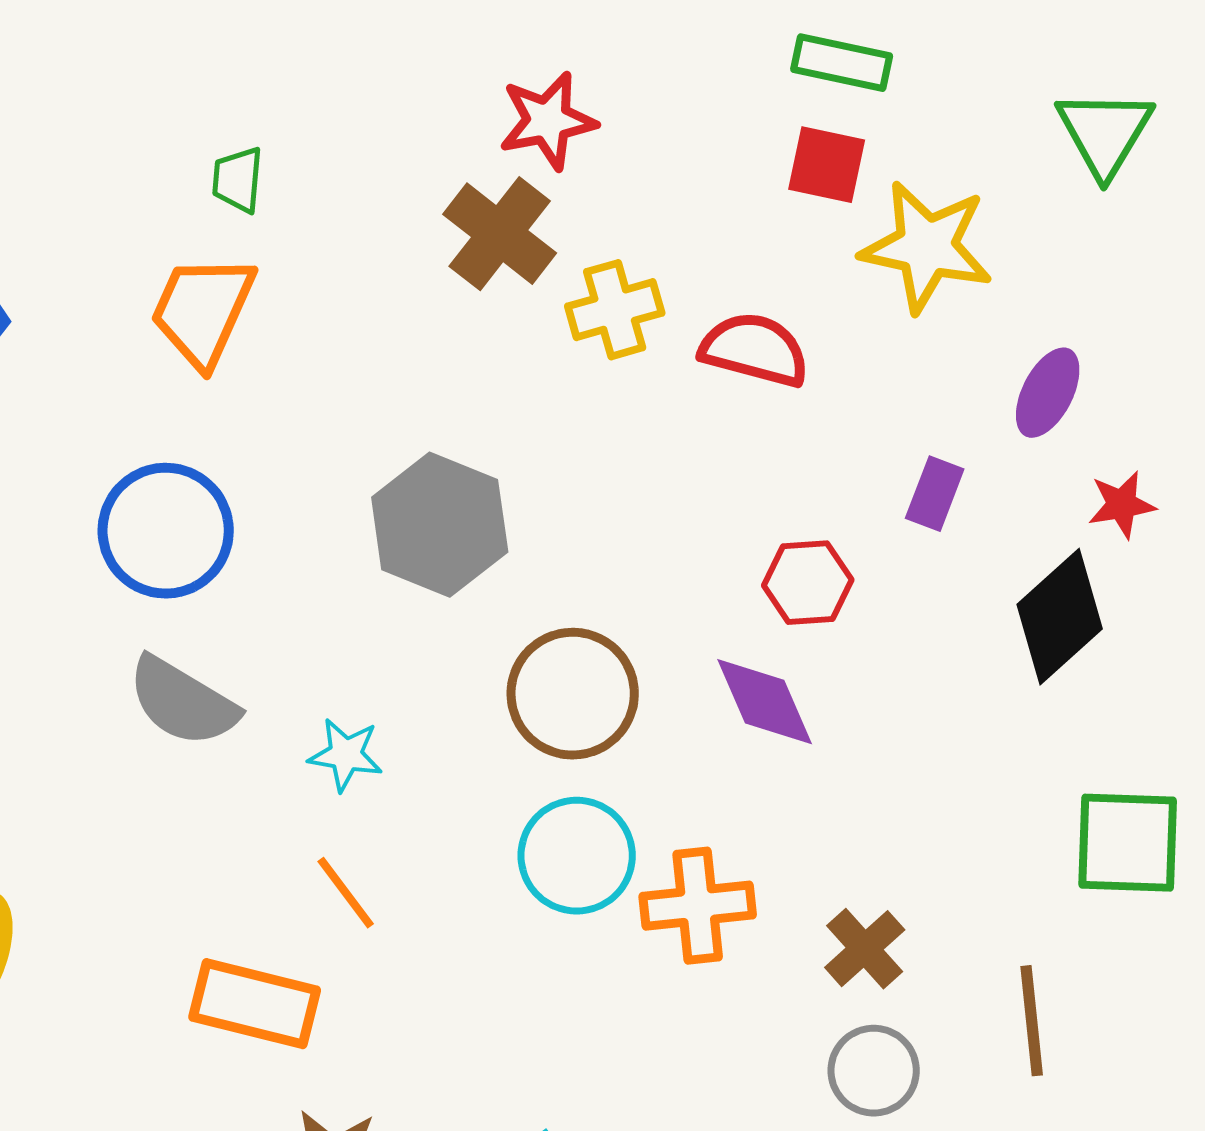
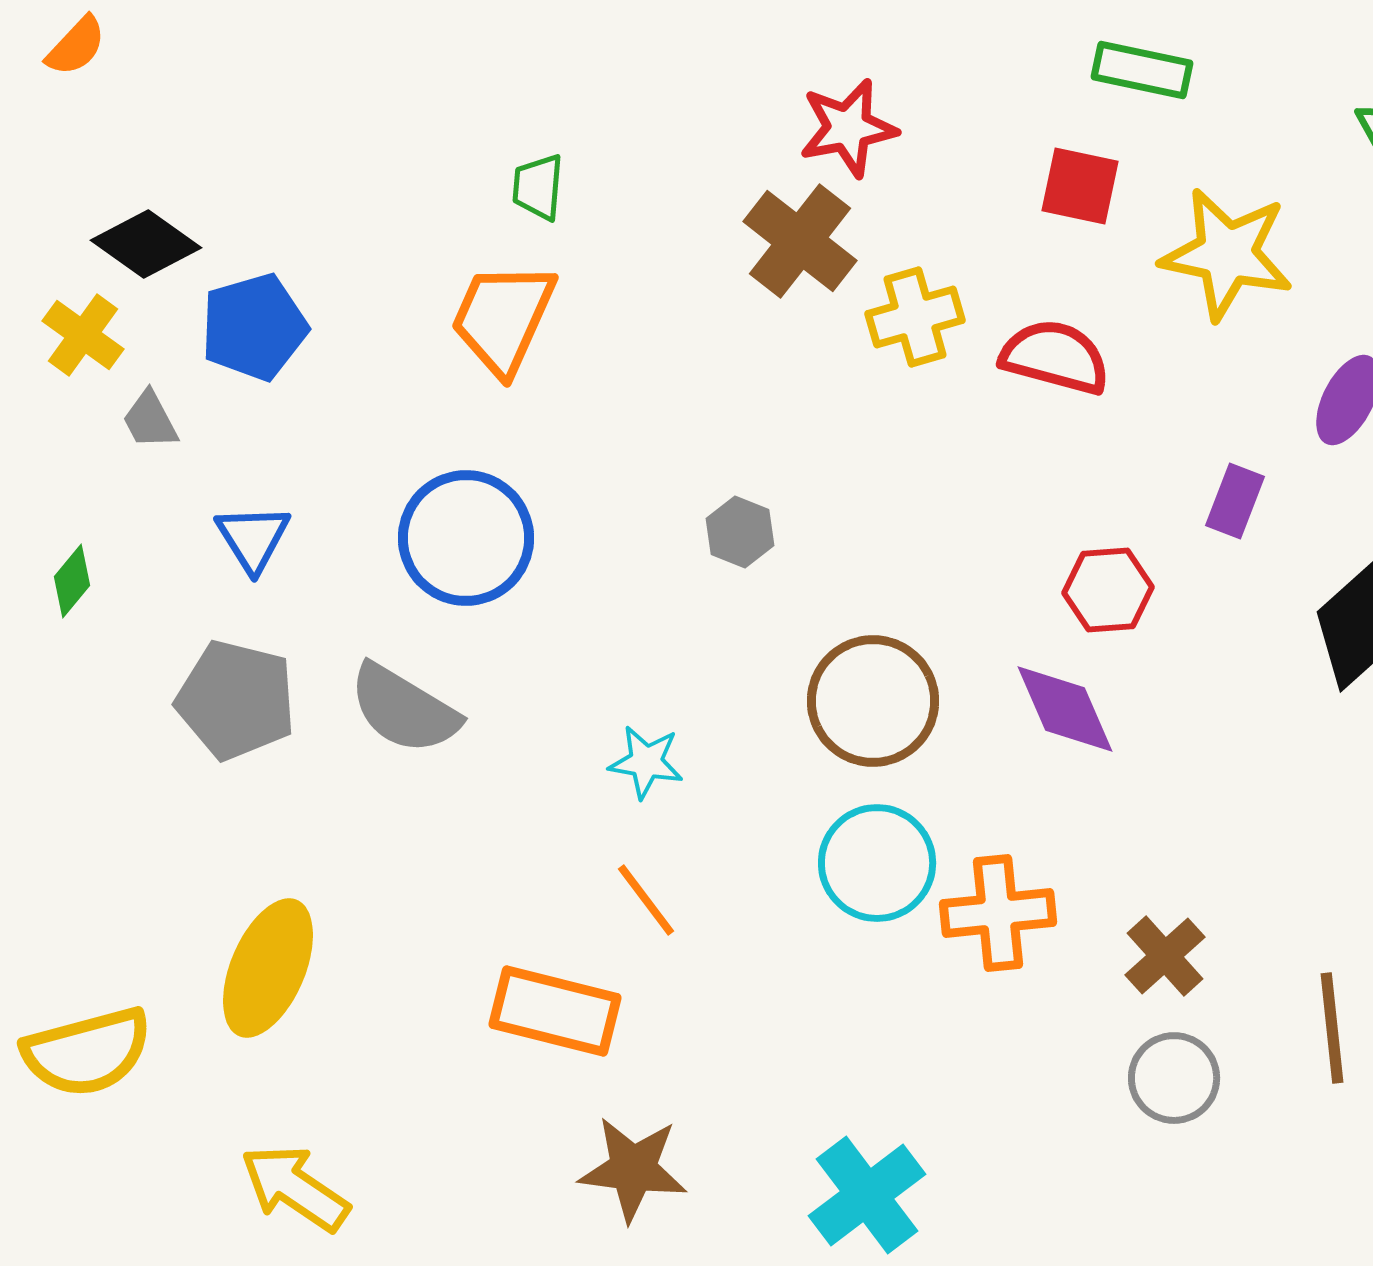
red square: (827, 165) -> (1080, 186), moved
gray hexagon: (440, 525) -> (740, 532), size x0.5
gray semicircle: (183, 702) -> (404, 709), moved

